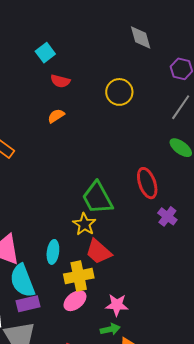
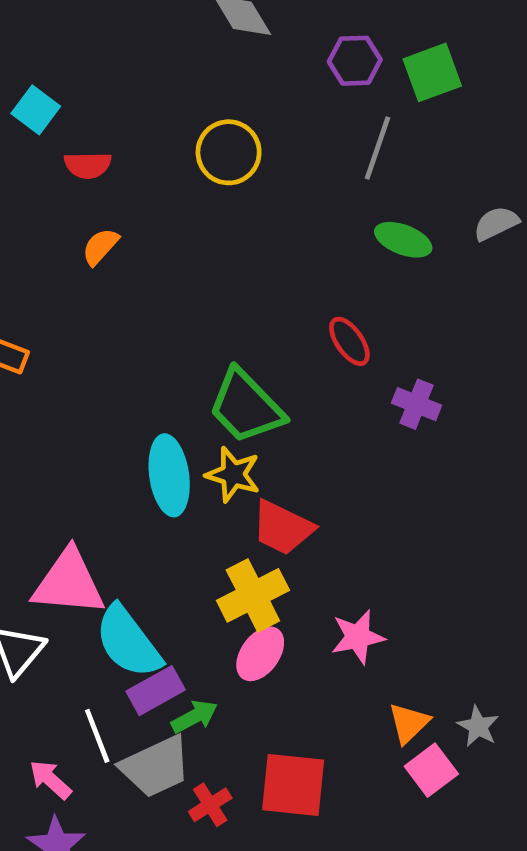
red ellipse: (147, 183) -> (349, 341), size x0.7
cyan ellipse: (53, 252) -> (169, 475), moved, size x1.4
green arrow: (110, 329) -> (194, 717), moved

